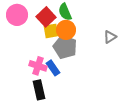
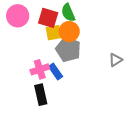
red square: (46, 17) -> (48, 18), turned -30
gray triangle: (110, 37) -> (115, 60), moved
pink cross: (38, 66) -> (40, 69), turned -36

